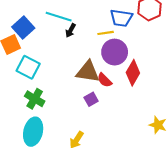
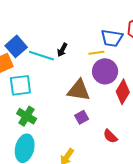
cyan line: (59, 17) -> (41, 56), moved
cyan square: (28, 67) -> (20, 85), turned -35
red semicircle: (105, 80) -> (110, 136), moved

